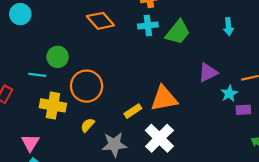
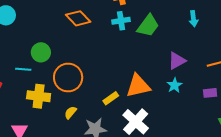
cyan star: (229, 94) -> (175, 85), moved

